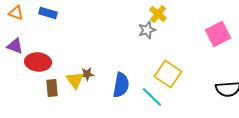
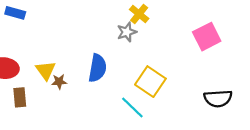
yellow triangle: (75, 80) -> (46, 70), moved
blue semicircle: (121, 85) -> (97, 68), moved

